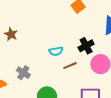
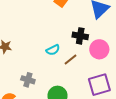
black cross: (86, 46) -> (80, 36), turned -35

